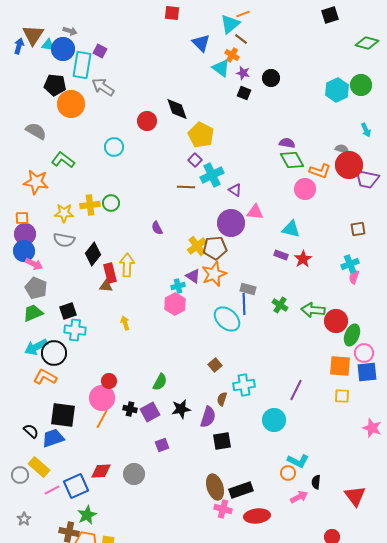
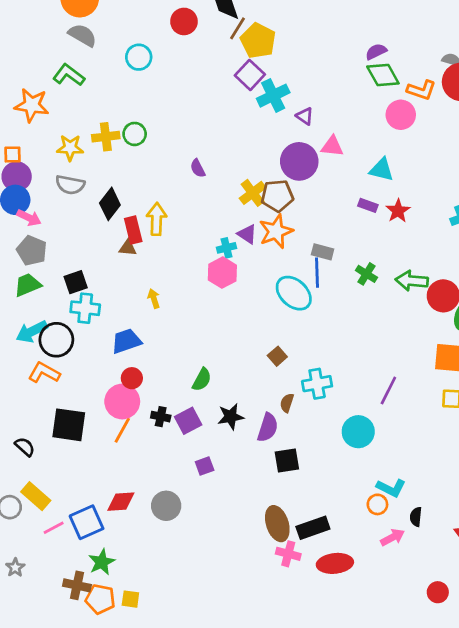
gray semicircle: (36, 131) -> (82, 35), moved
purple semicircle: (287, 143) -> (376, 52), turned -35
purple square: (195, 160) -> (250, 75), size x1.5
brown line: (186, 187) -> (237, 28), moved, turned -60
blue trapezoid: (53, 438) -> (126, 341), moved

